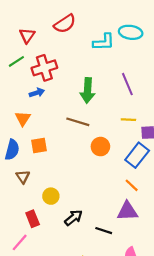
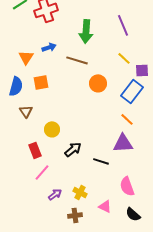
blue arrow: (37, 93) -> (49, 47), moved
yellow line: (128, 120) -> (124, 58), turned 40
pink line: (20, 242) -> (42, 172), moved

